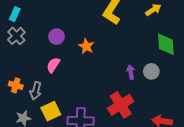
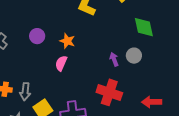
pink semicircle: (53, 65) -> (61, 63), moved
red cross: (121, 105) -> (109, 92), turned -30

